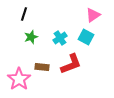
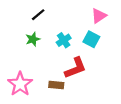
black line: (24, 14) -> (38, 15), moved, turned 32
brown rectangle: (42, 67) -> (56, 85), moved

